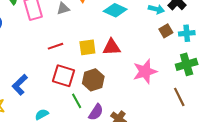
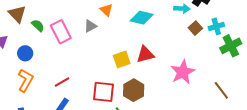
red line: (55, 46) -> (62, 82), moved
green cross: (187, 64) -> (231, 46), moved

